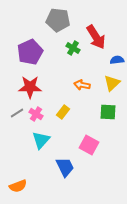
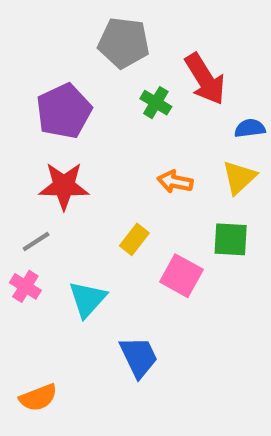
pink cross: (36, 114) -> (25, 286), moved
pink square: (89, 145) -> (181, 276), moved

